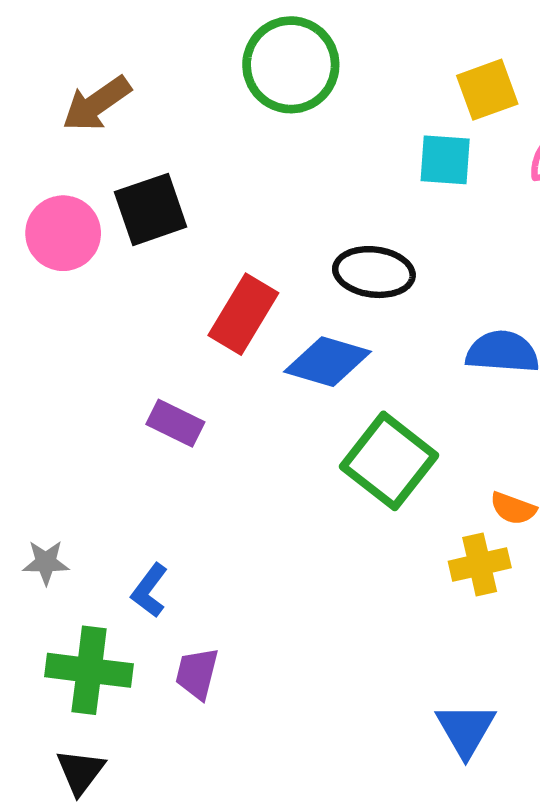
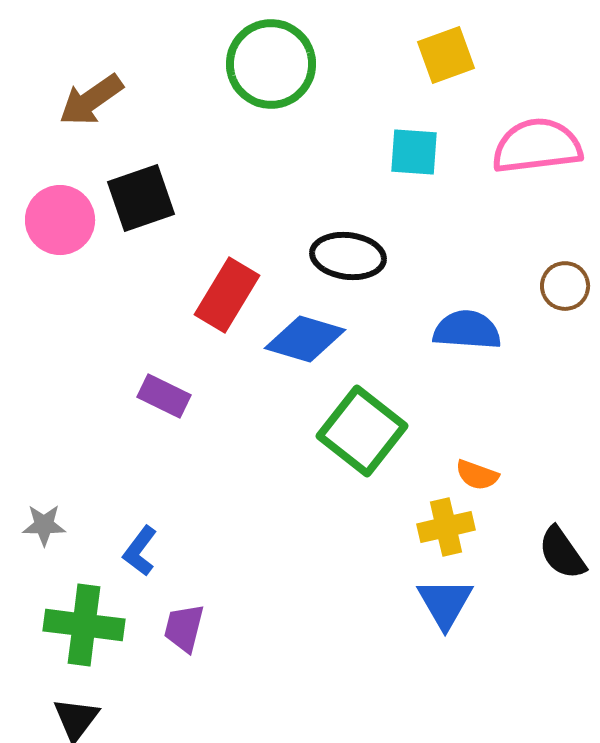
yellow square: (487, 90) -> (446, 55), moved
blue triangle: (466, 730) -> (445, 603), moved

